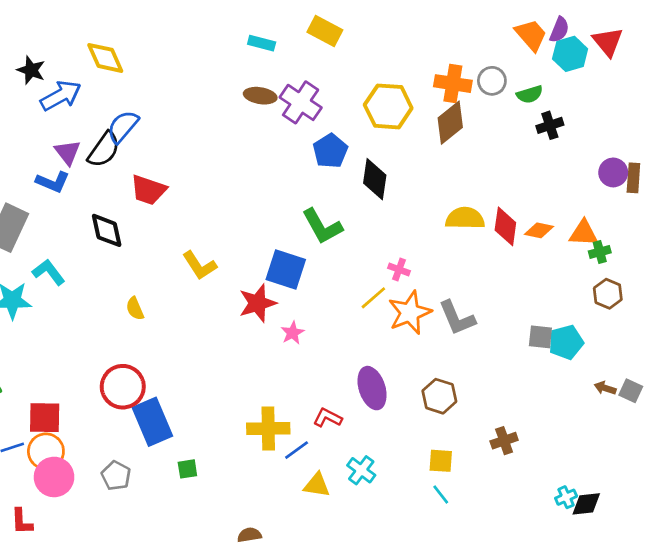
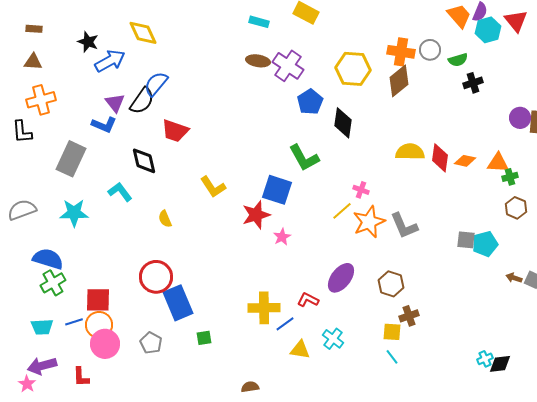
cyan L-shape: (49, 272) -> (120, 192), moved
purple ellipse: (372, 388) -> (341, 278), turned 56
brown cross: (504, 441) -> (409, 316), moved

